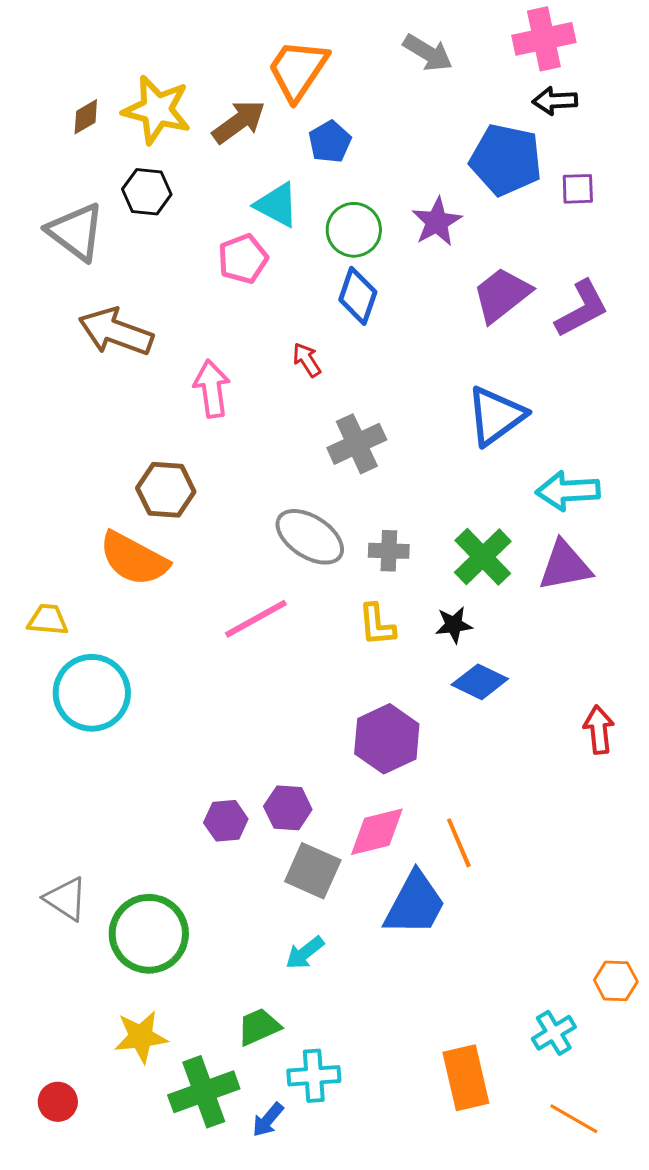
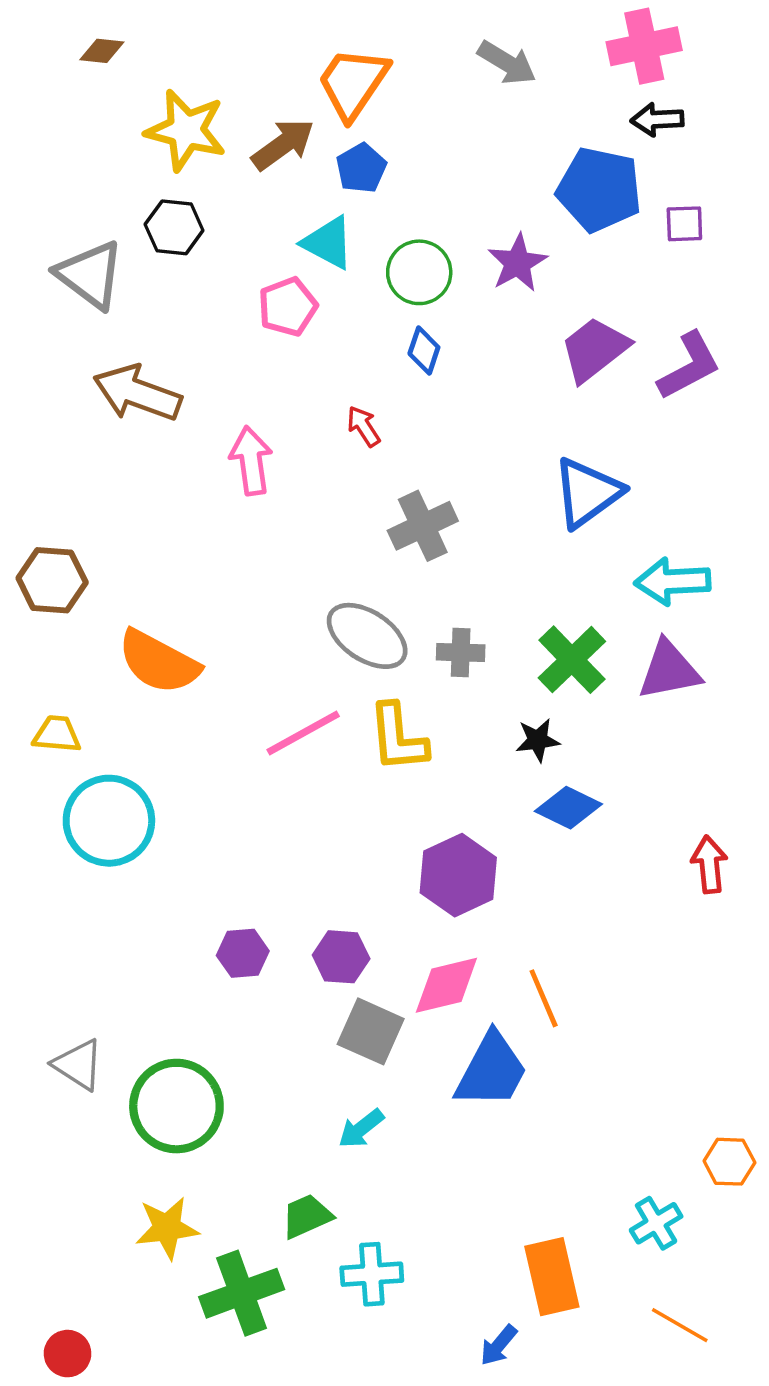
brown diamond: (86, 117) -> (102, 51), moved, turned 36
blue pentagon: (330, 142) -> (361, 168), moved
blue diamond: (358, 296) -> (424, 351), size x0.7
brown hexagon: (166, 490) -> (52, 580), moved
yellow L-shape: (377, 625) -> (398, 738), moved, size x1.4
purple hexagon: (226, 821) -> (243, 953), moved
red circle: (58, 1102) -> (68, 1354), moved
blue arrow: (268, 1120) -> (499, 1345), moved

